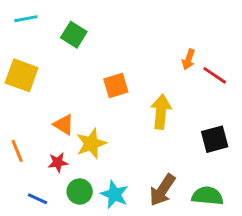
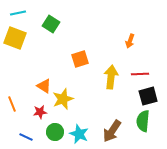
yellow square: (22, 75) -> (15, 38), moved
red line: (215, 75) -> (140, 74), moved, turned -36
green semicircle: (207, 196) -> (143, 121), moved, turned -90

